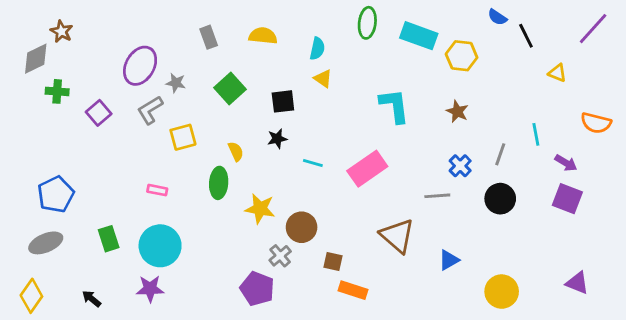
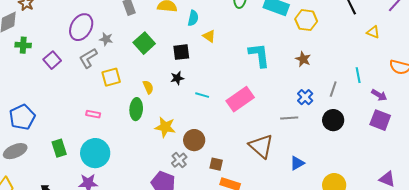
cyan semicircle: (317, 49) -> (193, 18), moved

